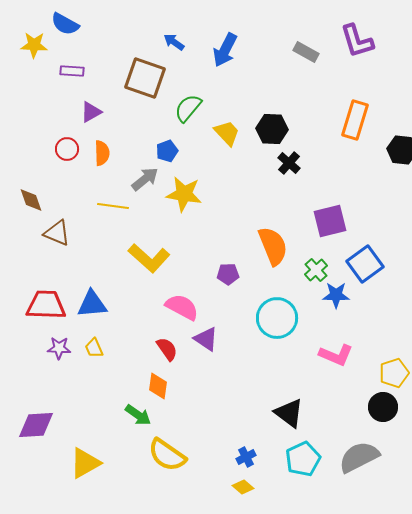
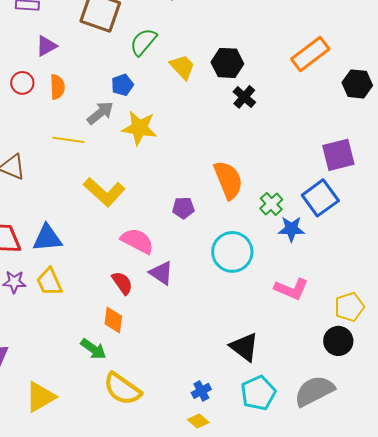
orange rectangle: (355, 120) -> (310, 54), turned 36
purple square: (330, 221) -> (338, 155), moved
yellow trapezoid: (94, 348) -> (49, 282), size x1.4

